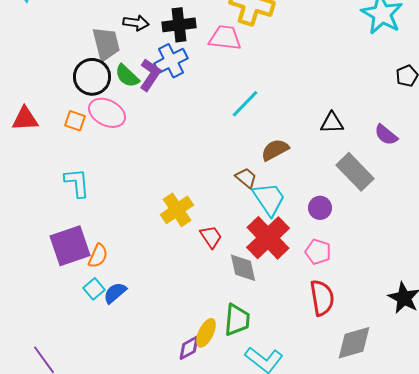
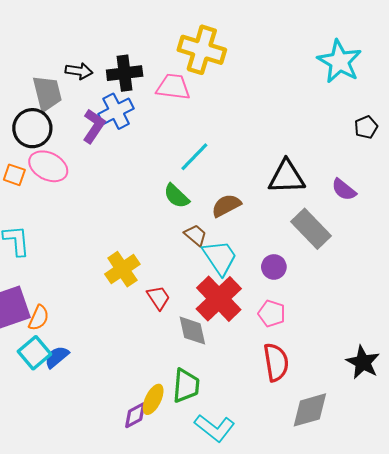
green semicircle: (127, 76) -> (176, 196), moved
black triangle: (332, 123) -> (287, 177), size x1.5
cyan square: (94, 289) -> (34, 353), size x1.4

